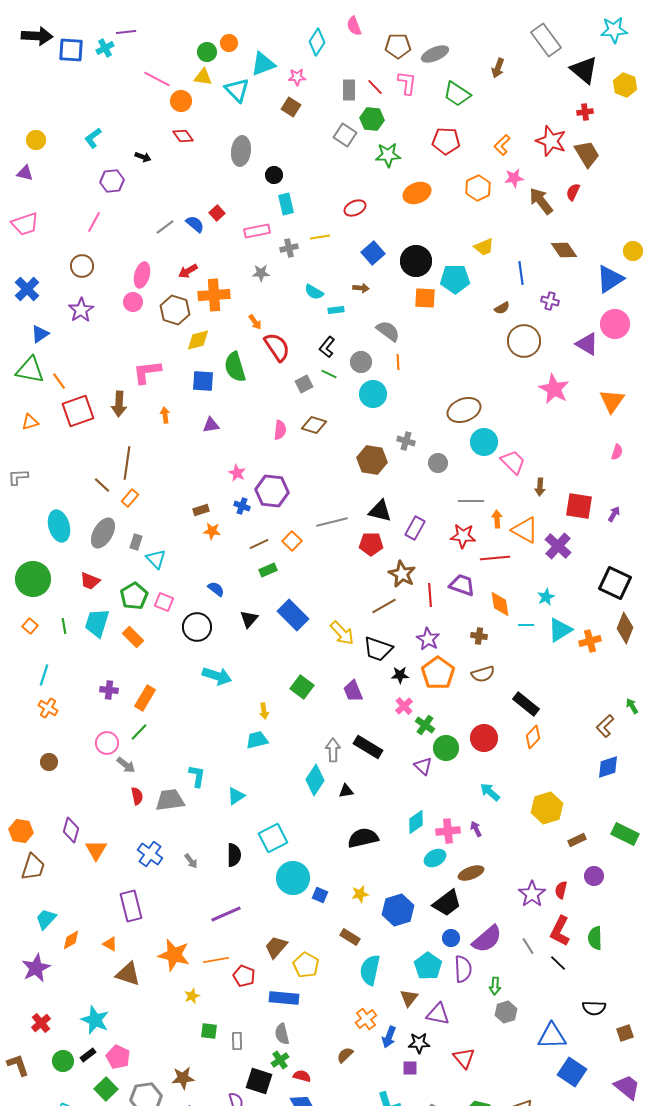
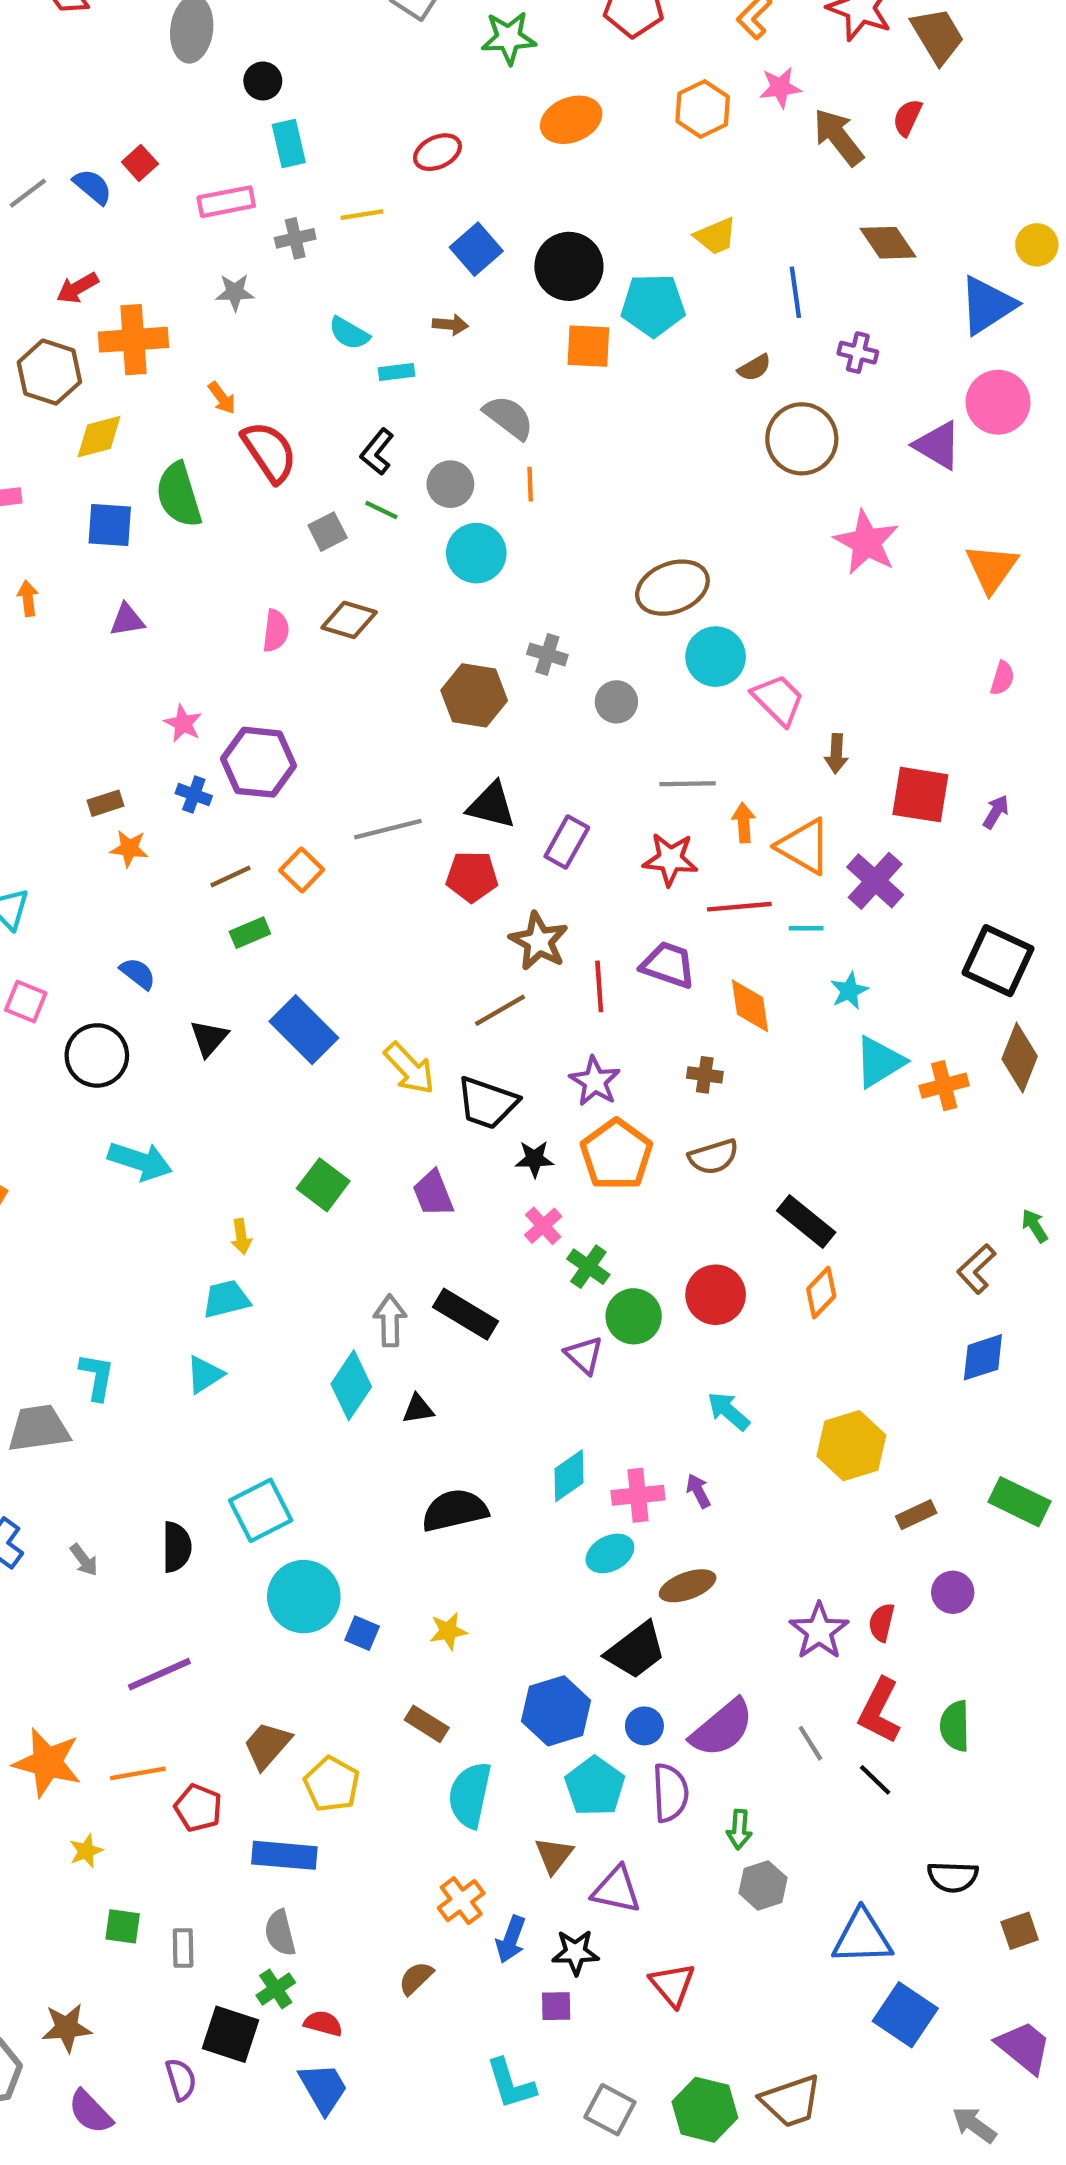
cyan line: (526, 625) -> (806, 928), moved
cyan triangle: (236, 796) -> (205, 1375), moved
blue hexagon: (398, 910) -> (556, 1711), moved

